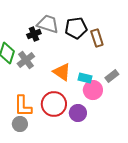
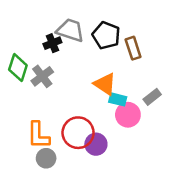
black pentagon: (76, 28) -> (106, 35), turned 30
orange triangle: (62, 72) -> (105, 84), moved
purple circle: (78, 113) -> (96, 144), moved
gray circle: (20, 124) -> (46, 158), moved

